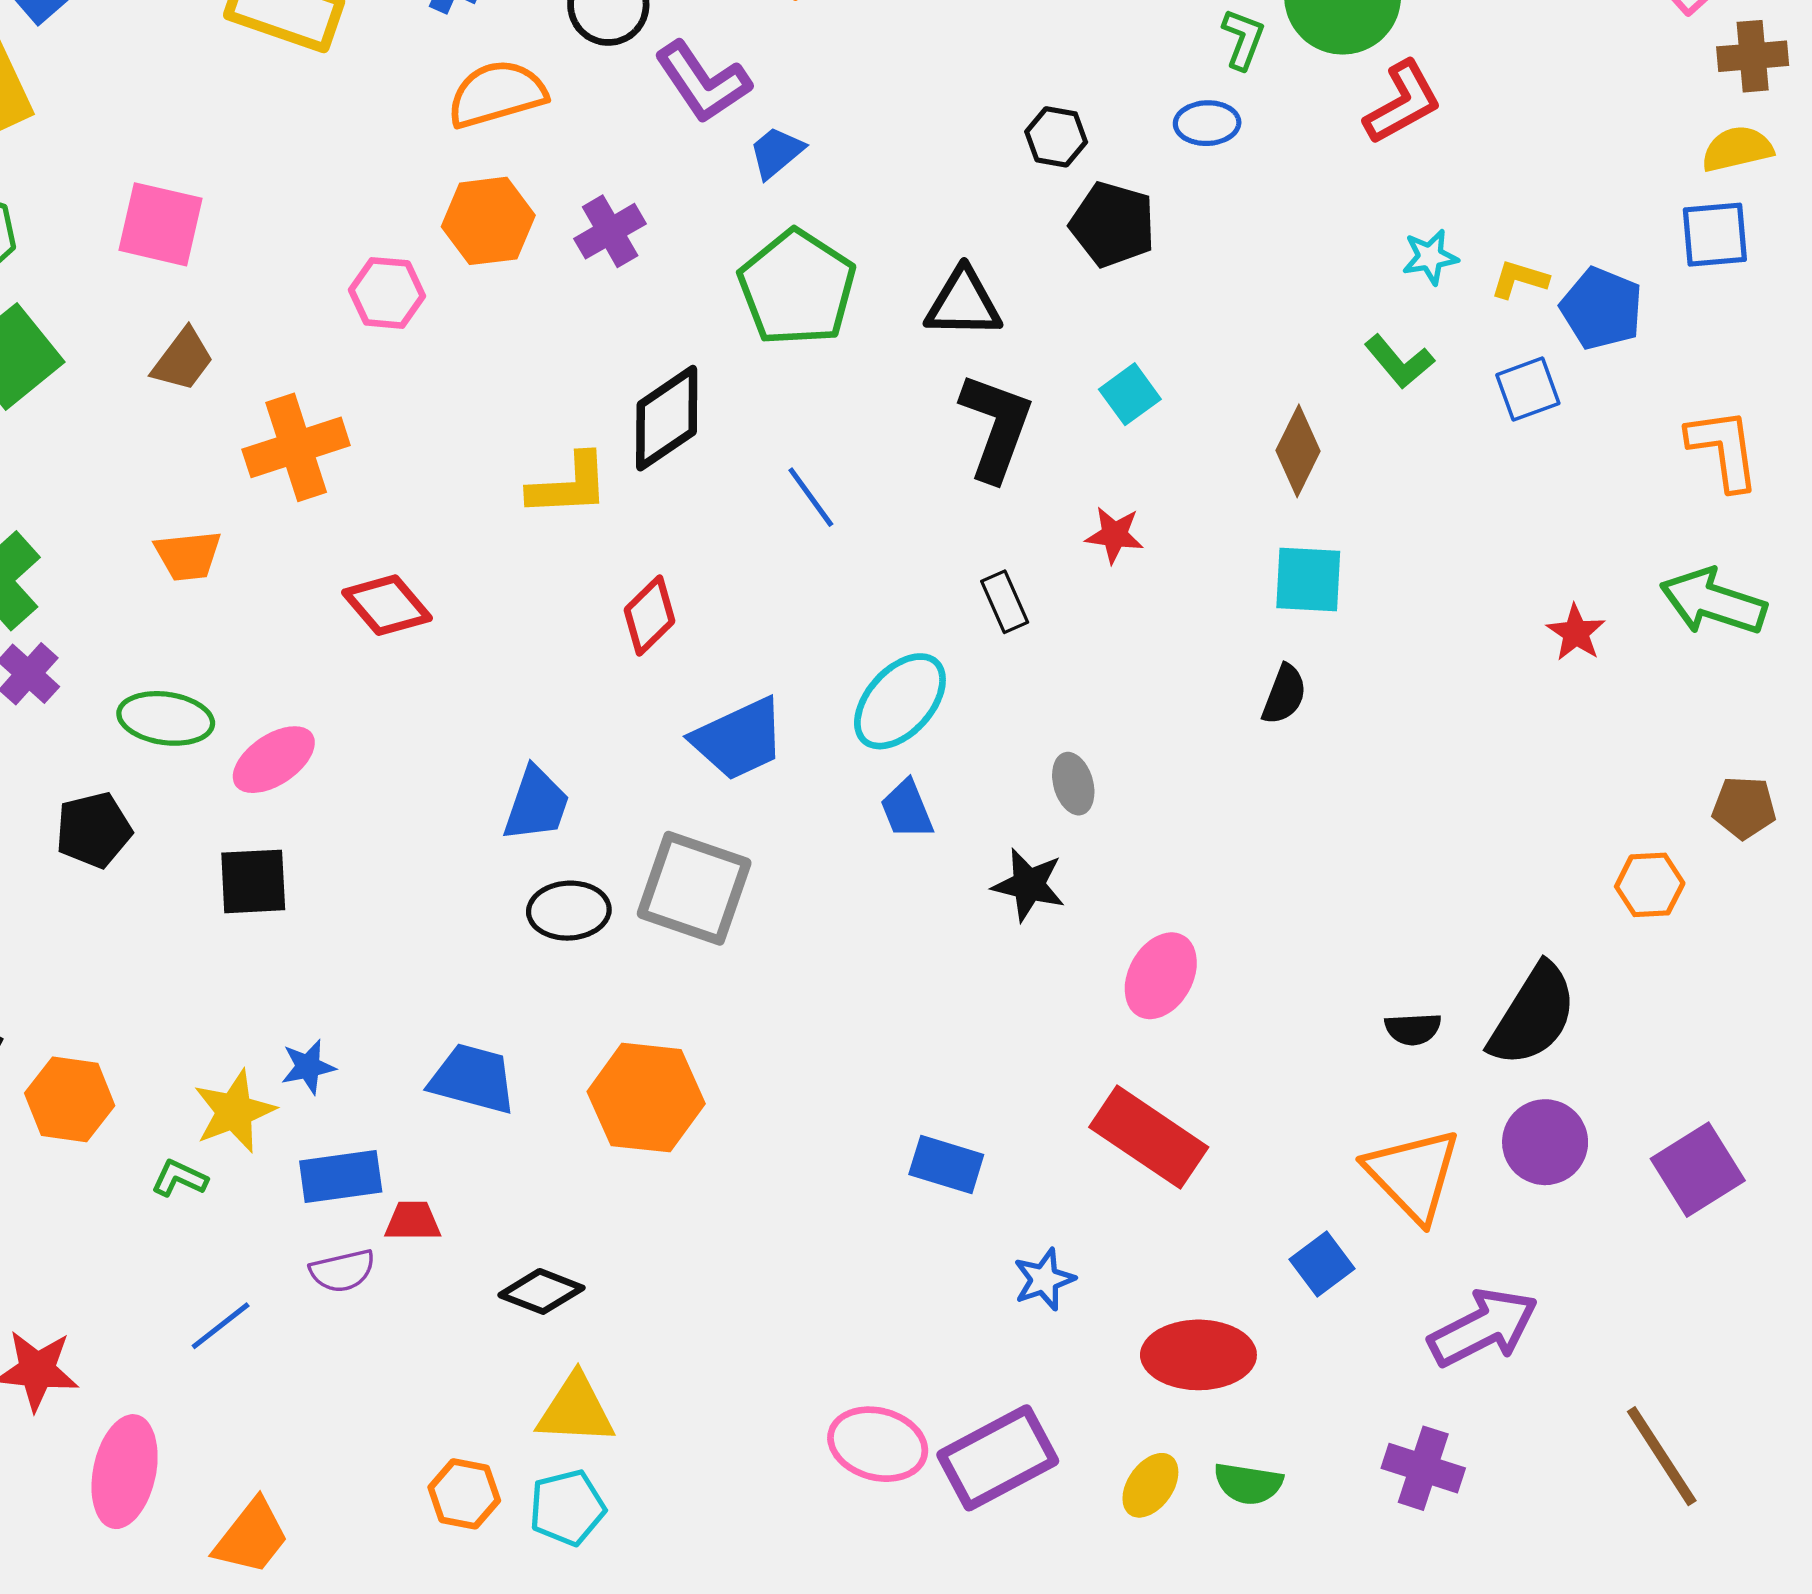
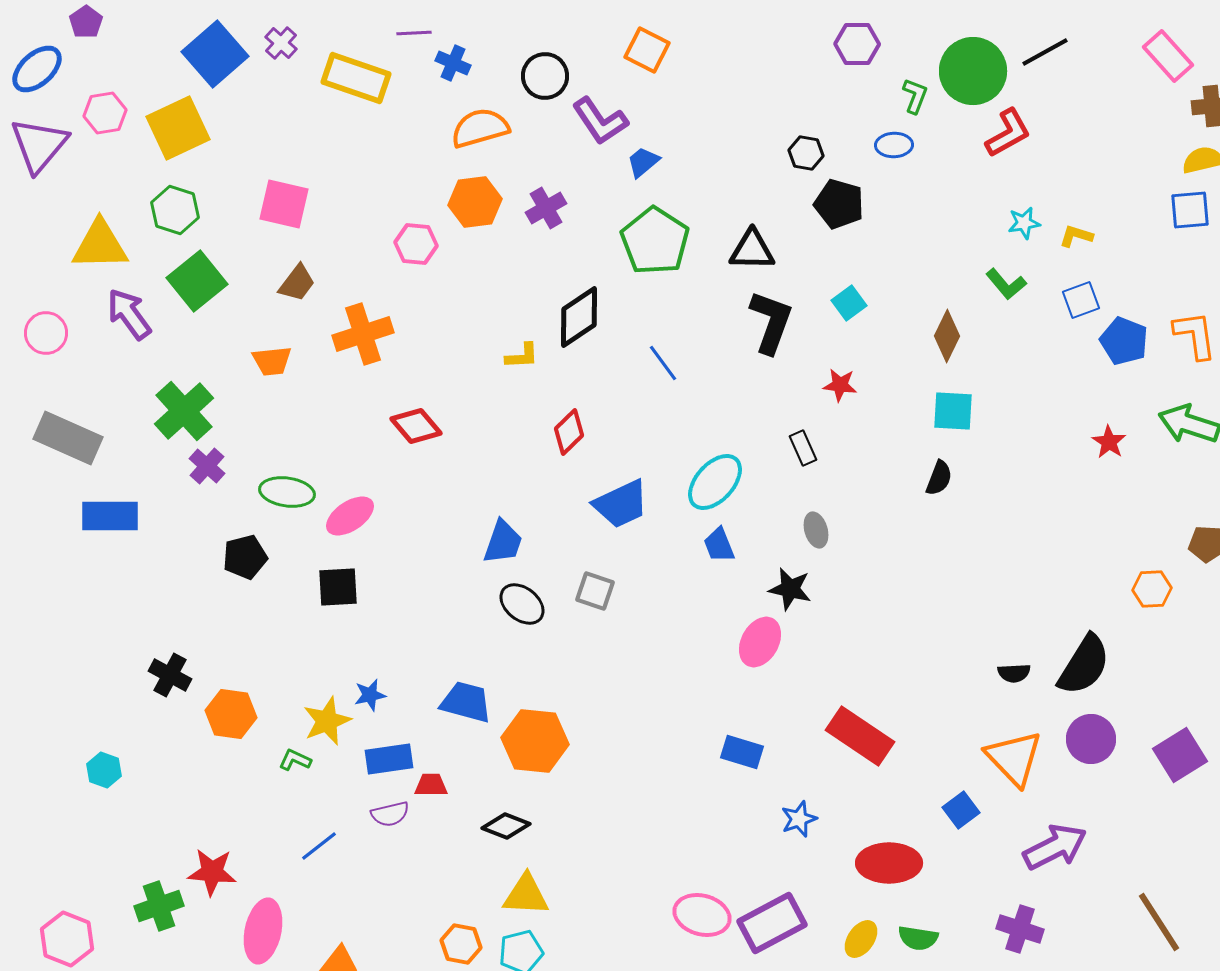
blue pentagon: (1602, 308) -> (1124, 341), moved
yellow L-shape: (569, 485) -> (522, 356), size x0.7
orange trapezoid: (188, 555) -> (272, 361), moved
black rectangle: (1005, 602) -> (803, 448), moved
gray square: (694, 888) -> (595, 591), size x0.6
black ellipse: (569, 911) -> (522, 604), turned 42
pink ellipse: (1161, 976) -> (760, 642), moved
orange hexagon: (646, 1098) -> (535, 741), moved

